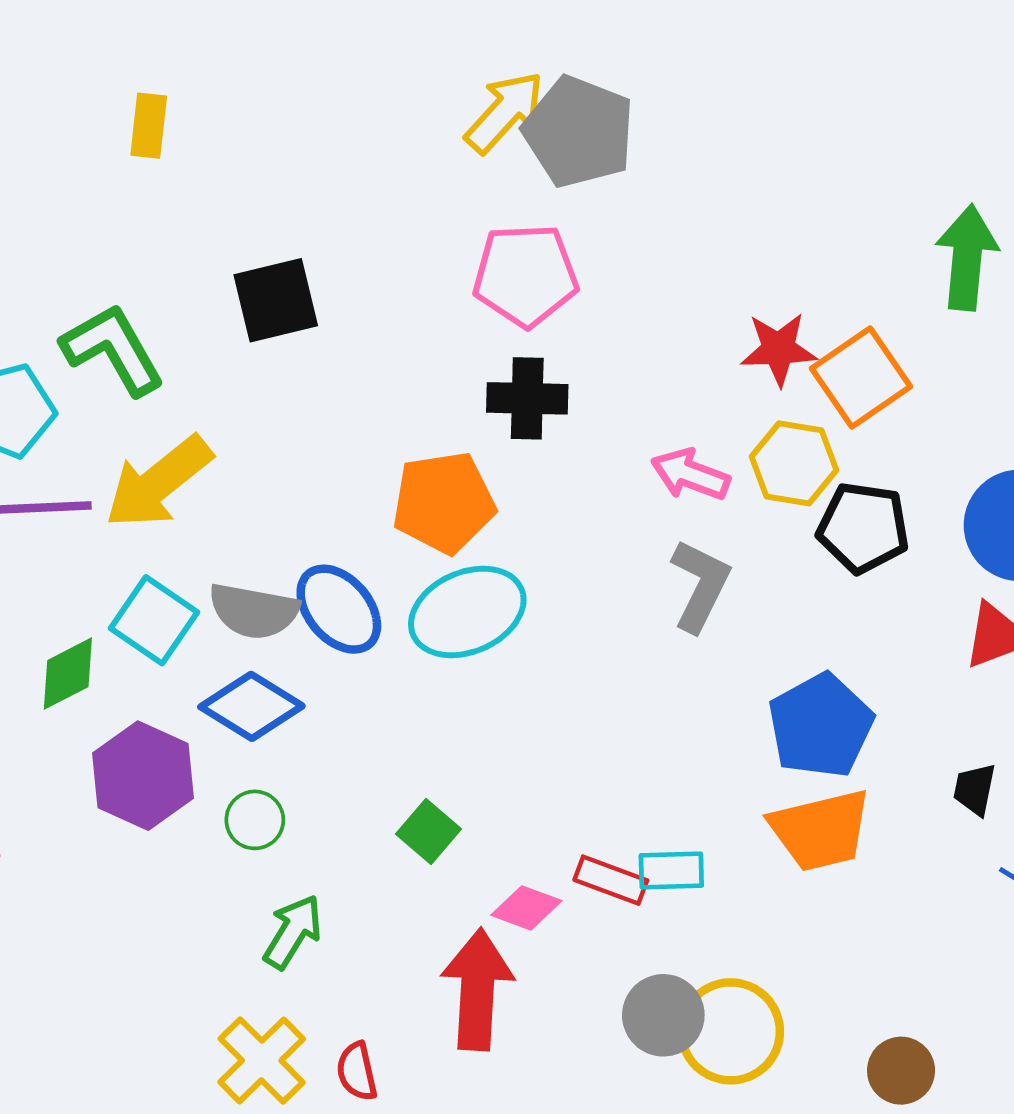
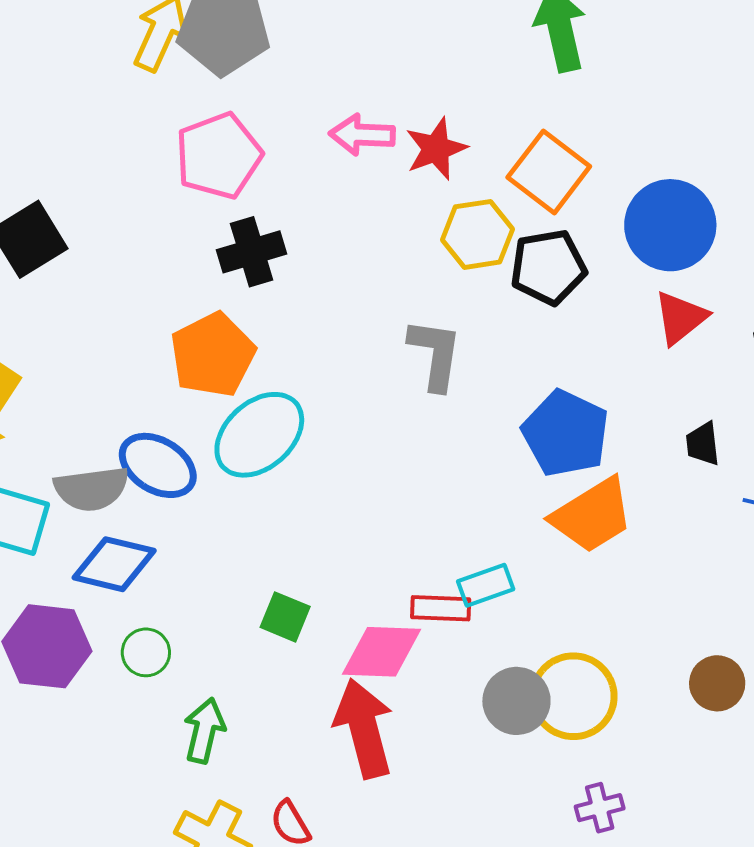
orange square: (861, 377) -> (549, 172), moved
pink arrow: (690, 474) -> (362, 135), moved
pink diamond: (526, 908) -> (382, 652), size x1.5

